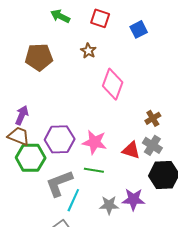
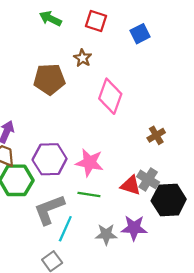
brown pentagon: (39, 57) -> (49, 79), moved
gray cross: (152, 145) -> (148, 179), moved
red triangle: (131, 150) -> (131, 185), moved

